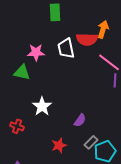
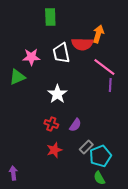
green triangle: (22, 72) -> (17, 77), turned -36
white star: (42, 106) -> (57, 94), moved
red cross: (17, 126) -> (51, 124), moved

